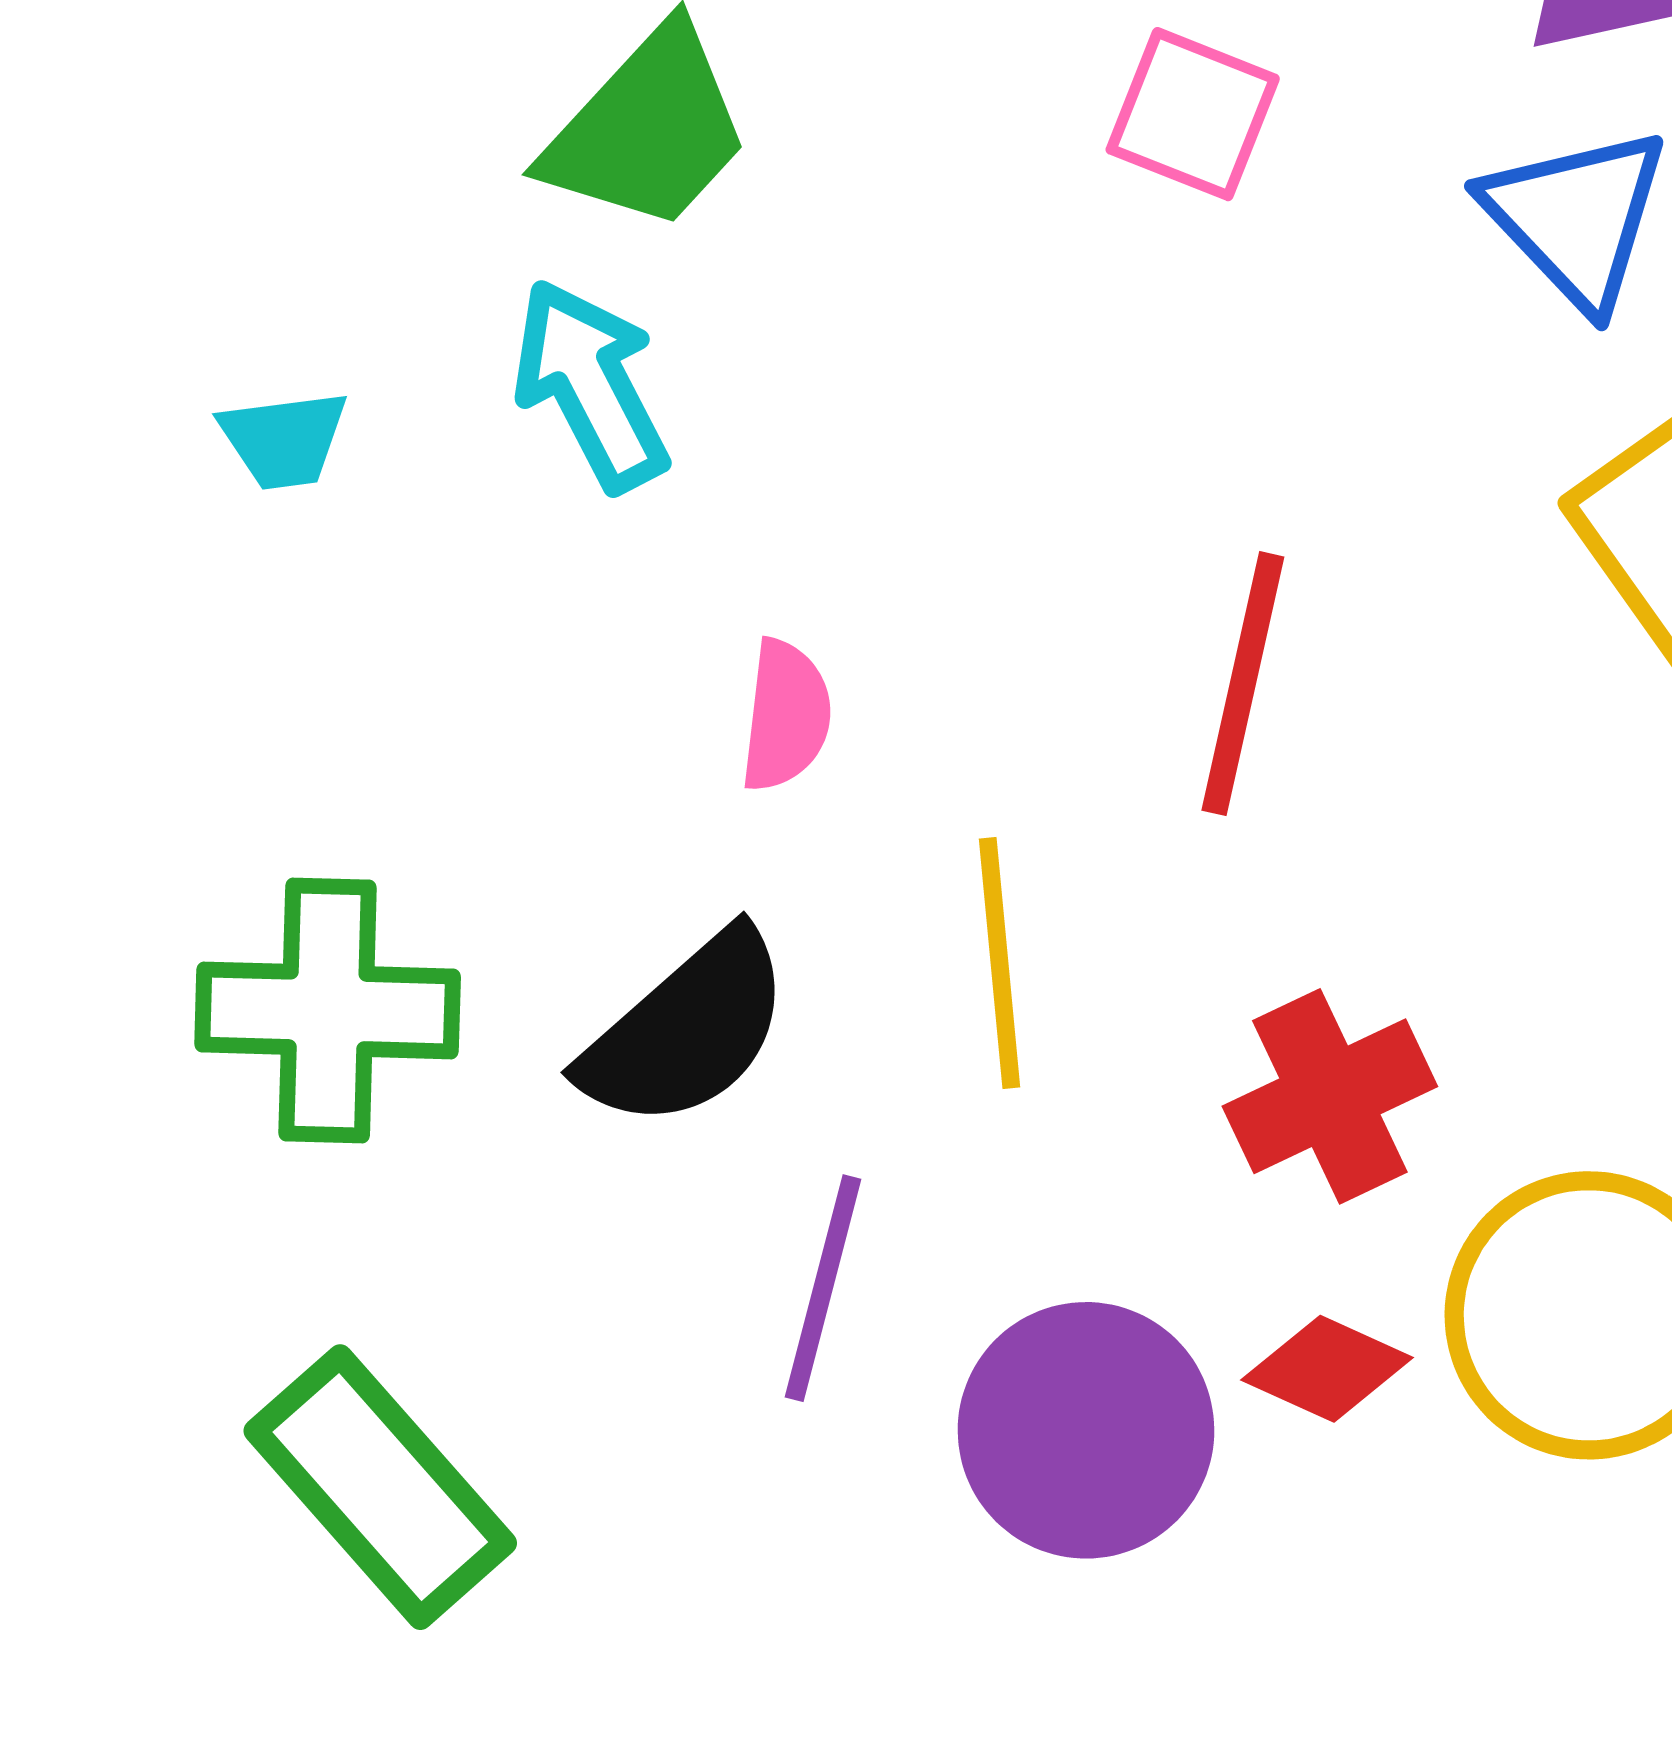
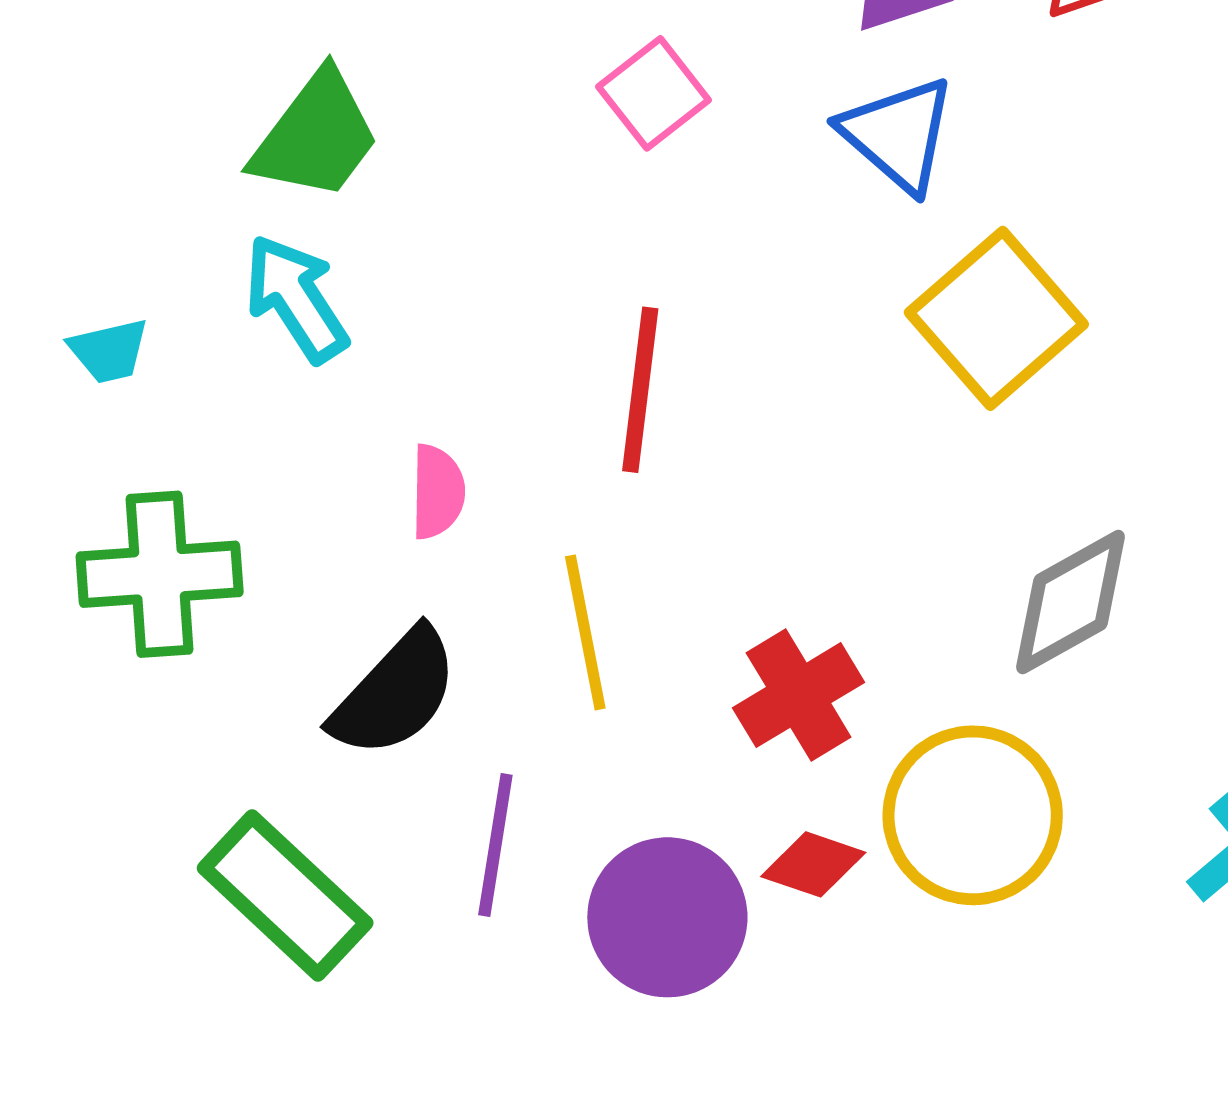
pink square: (1193, 114) -> (654, 93), turned 36
red line: (1243, 684) -> (640, 390), moved
green cross: (328, 1010) -> (160, 574), moved
green rectangle: (380, 1487) -> (285, 896), moved

